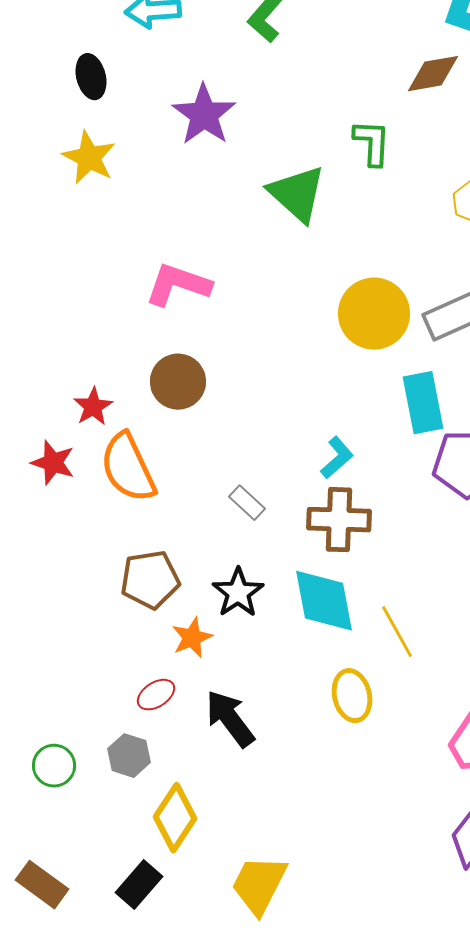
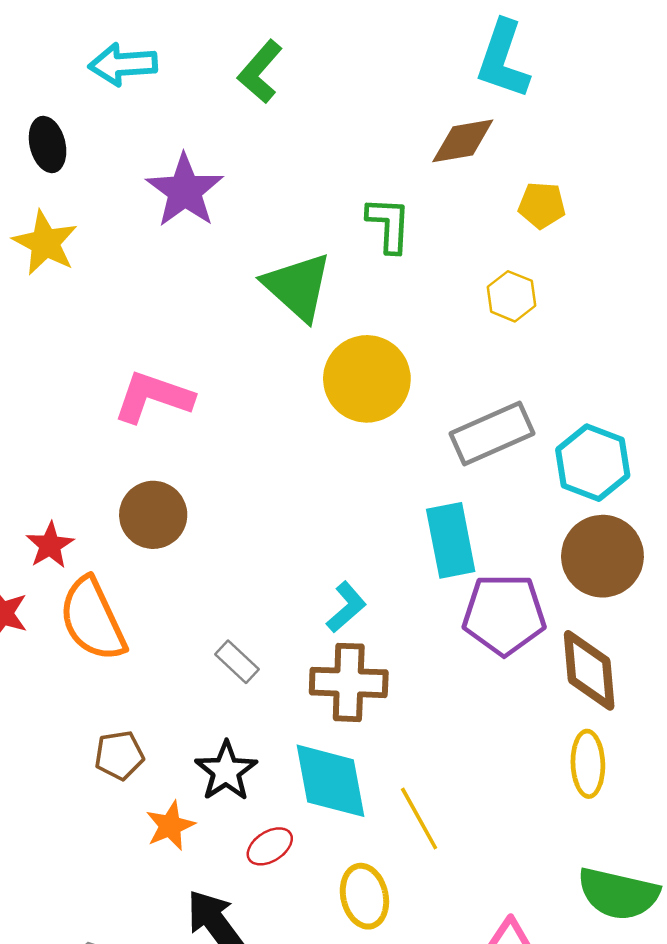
yellow circle: (374, 314) -> (367, 379), moved
brown pentagon: (150, 580) -> (119, 755), size x0.7
red ellipse: (156, 695) -> (270, 846), moved

